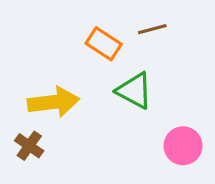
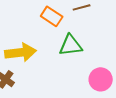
green triangle: (134, 91) -> (71, 45), turned -35

